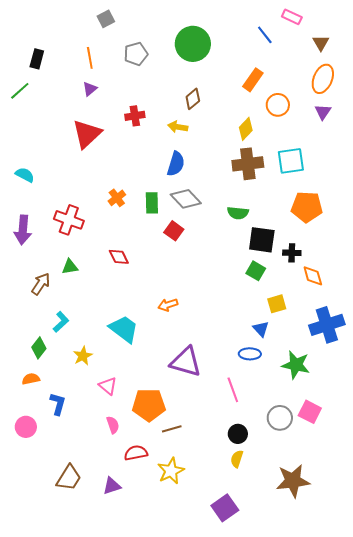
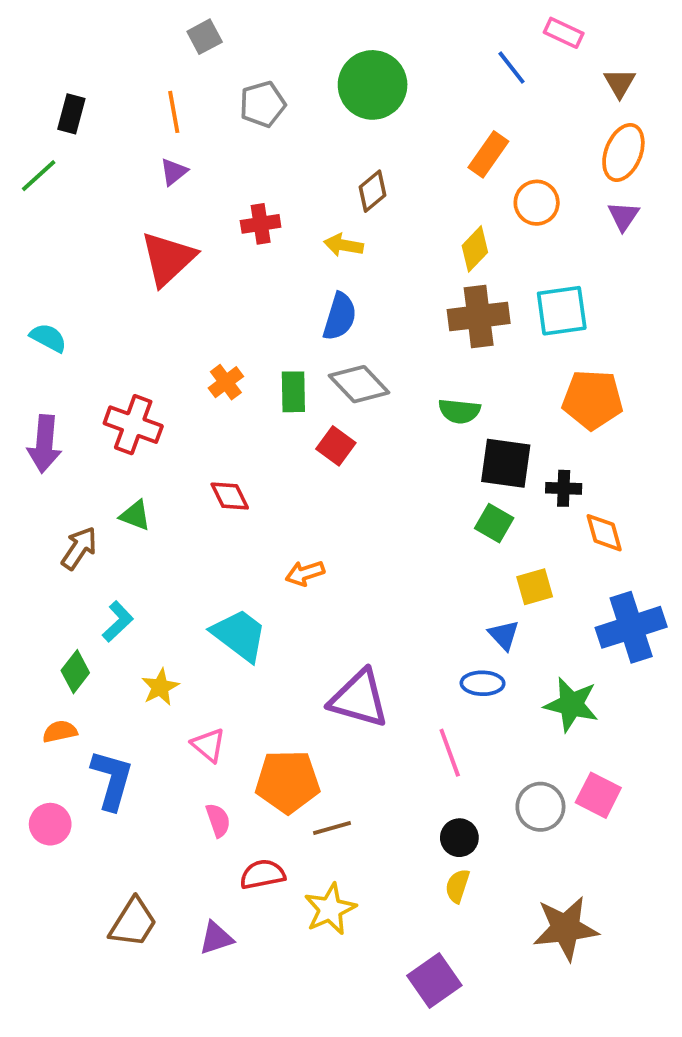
green triangle: (70, 267) -> (135, 515), turned 30
orange arrow: (168, 305) -> (305, 573), moved
blue L-shape: (58, 404) -> (112, 780), size x1.4

